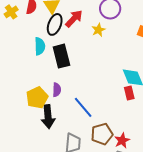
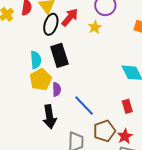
cyan semicircle: (40, 46) -> (36, 60), moved
red rectangle: (129, 93) -> (127, 106), moved
yellow pentagon: (37, 98) -> (41, 80), moved

